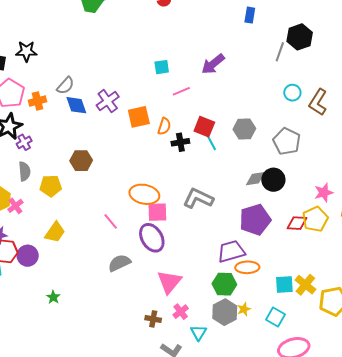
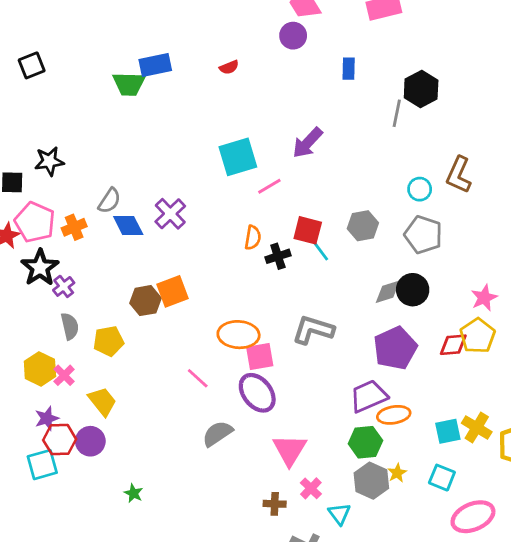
cyan square: (162, 67) -> (238, 157), size x1.8
cyan circle: (292, 93) -> (420, 189), moved
orange square: (139, 117) -> (172, 291), moved
yellow trapezoid: (55, 232) -> (102, 401), moved, turned -65

